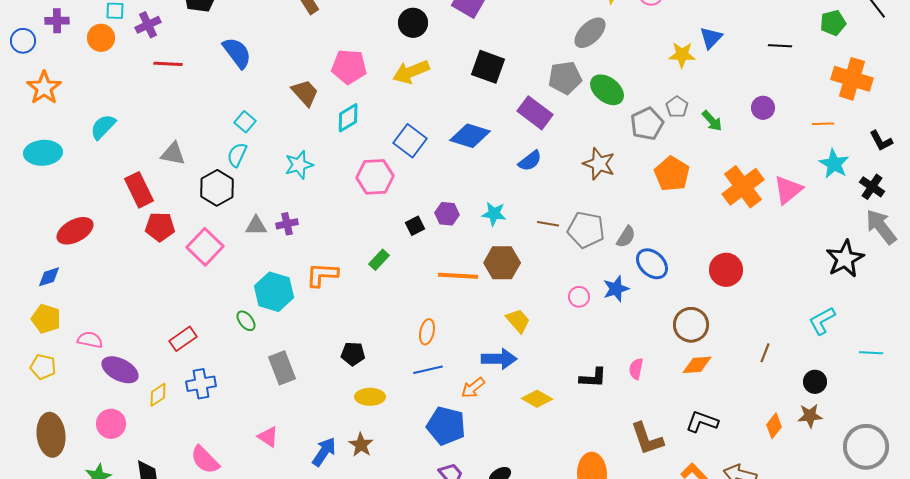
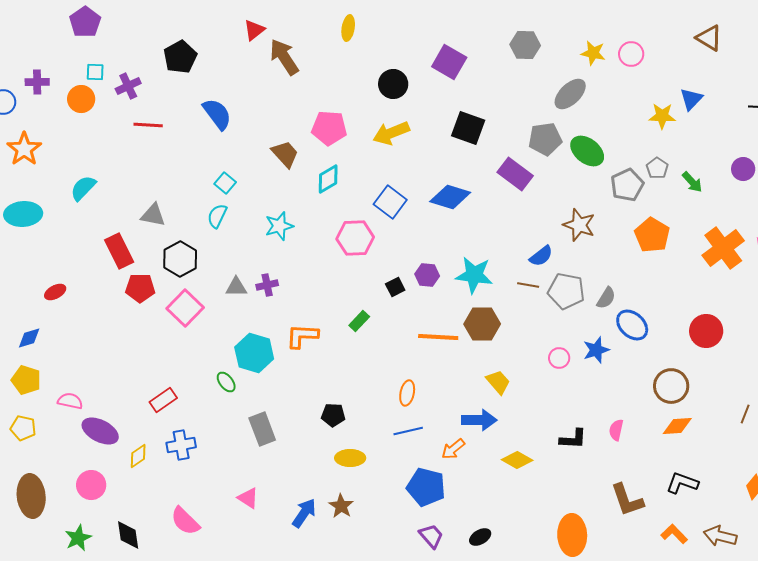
blue semicircle: (530, 161) -> (541, 256), moved
black hexagon: (217, 188) -> (180, 259), moved
cyan star: (494, 214) -> (474, 275), size x1.5
red ellipse: (75, 231) -> (55, 292), size x0.6

